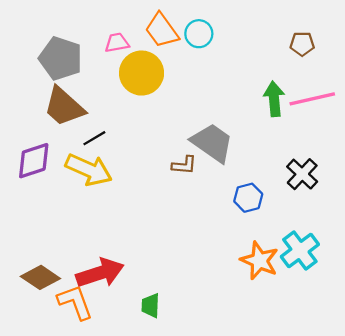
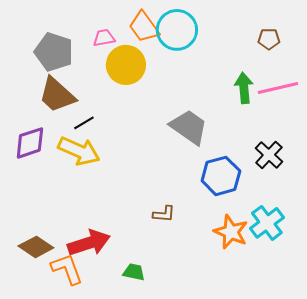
cyan circle: (199, 34) -> (177, 30), size x1.6
brown L-shape: (184, 165) -> (164, 214), moved
blue hexagon: (248, 198) -> (221, 176), size x1.5
green trapezoid: (151, 306) -> (134, 272), turned 100

